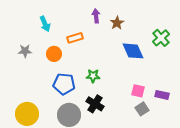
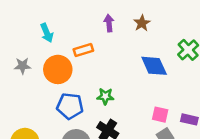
brown star: (117, 23) -> (142, 23), moved
orange circle: (54, 54) -> (58, 69), size x1.5

